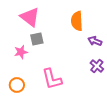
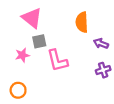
purple cross: (97, 66) -> (103, 70), turned 32
pink L-shape: (52, 79) -> (57, 61), moved

